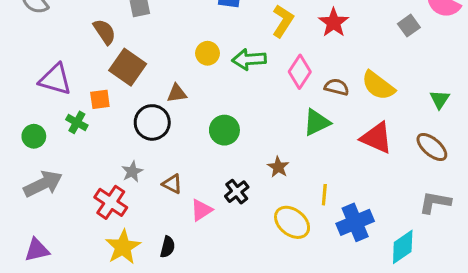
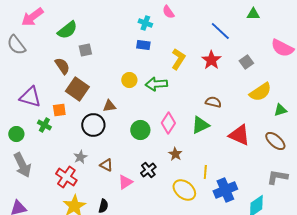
gray square: (409, 26) -> (246, 62), moved
pink diamond: (300, 72) -> (168, 123), moved
yellow semicircle: (378, 86) -> (260, 92), moved, turned -70
green triangle: (440, 99) -> (280, 110), turned 40
gray arrow: (43, 184) -> (22, 165), turned 90

